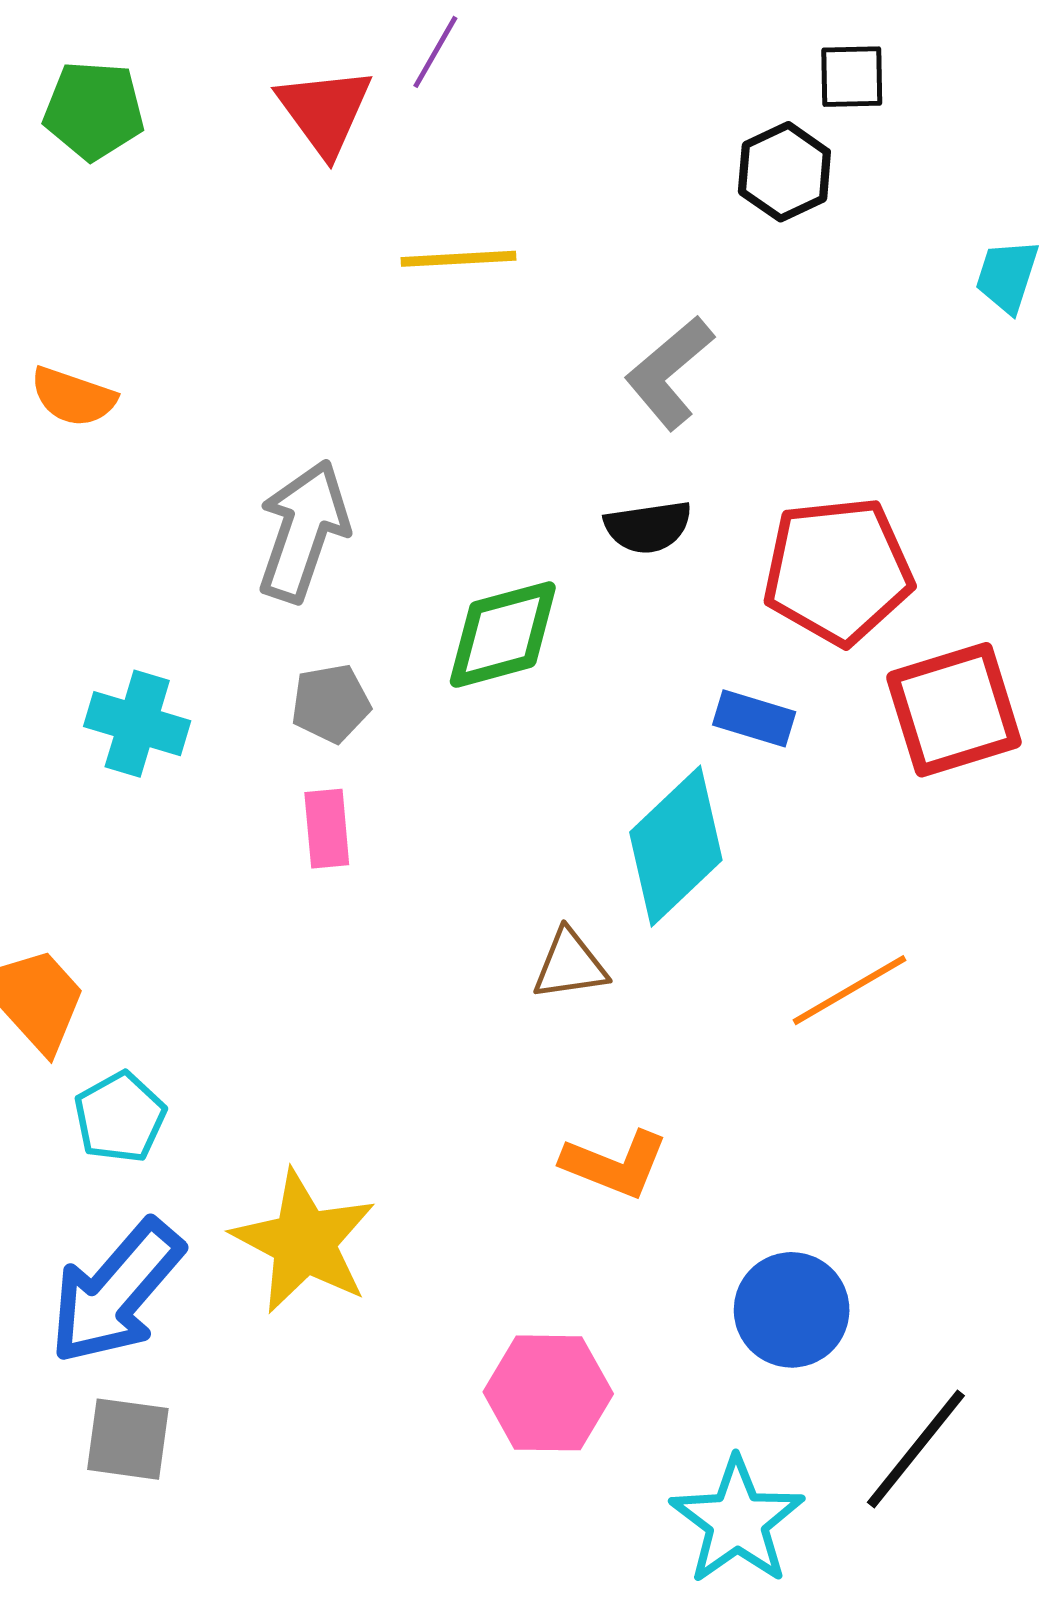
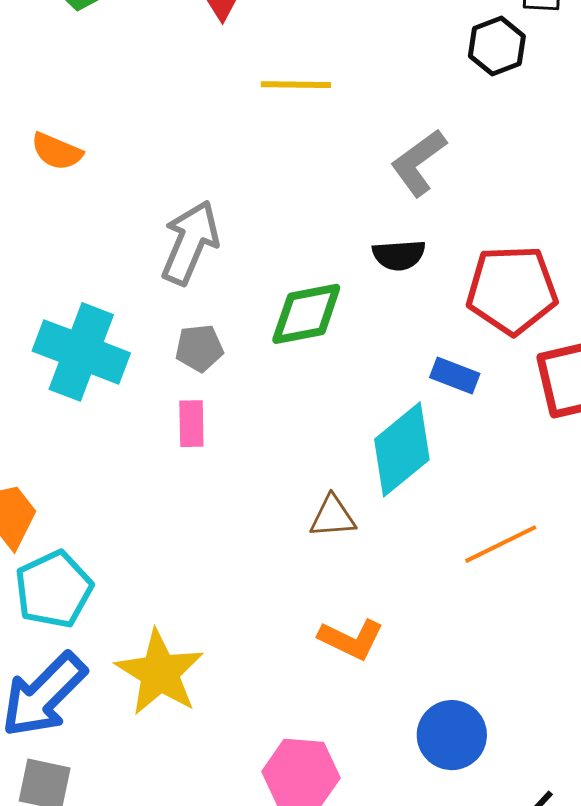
cyan cross: (137, 724) -> (81, 352), size x1.5
cyan pentagon: (120, 1117) -> (54, 589), size x1.4

